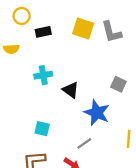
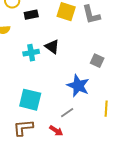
black triangle: (71, 90) -> (52, 47), moved
cyan square: (42, 129) -> (30, 100), size x1.6

